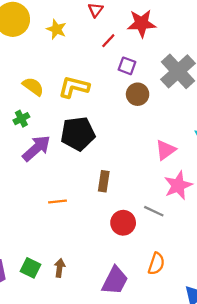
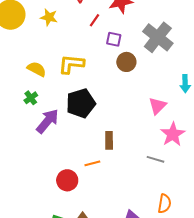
orange line: (58, 202) -> (92, 163), moved
red circle: (123, 223) -> (67, 180), moved

